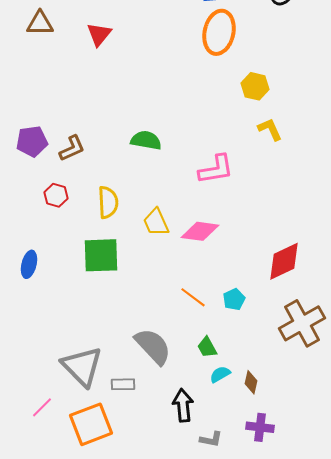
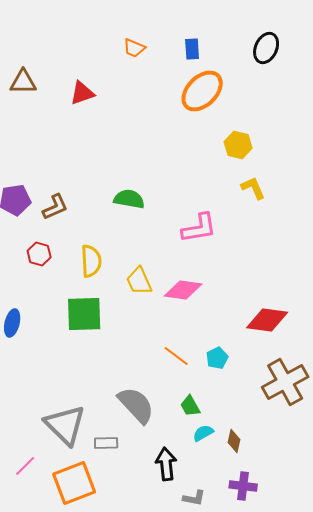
orange ellipse: (219, 32) -> (202, 91), turned 33
red triangle: (99, 34) -> (82, 93), turned 32
red diamond: (284, 261) -> (267, 320), turned 33

